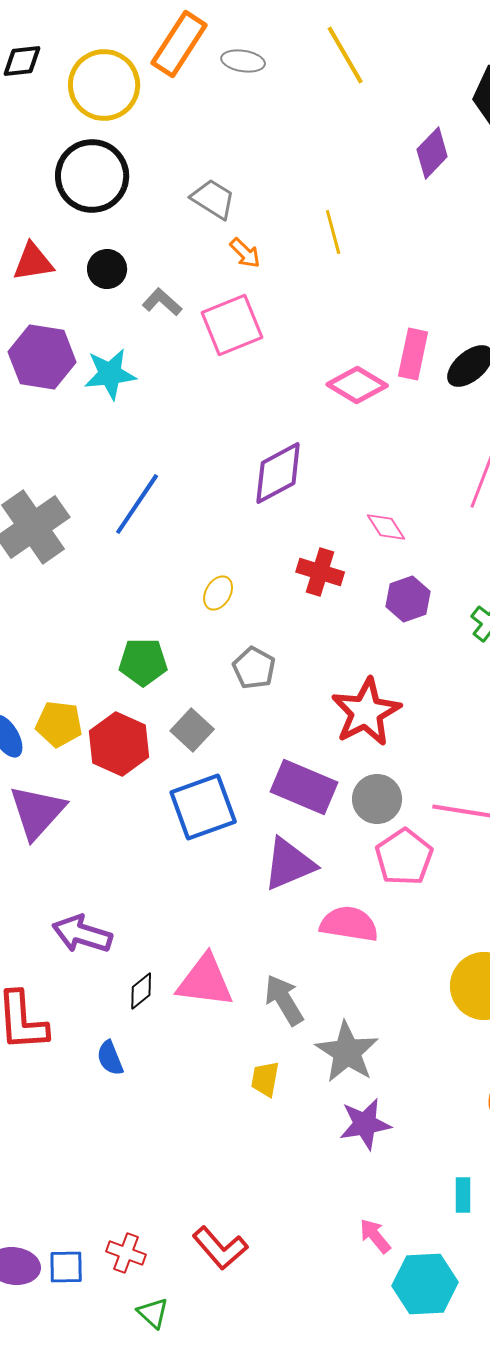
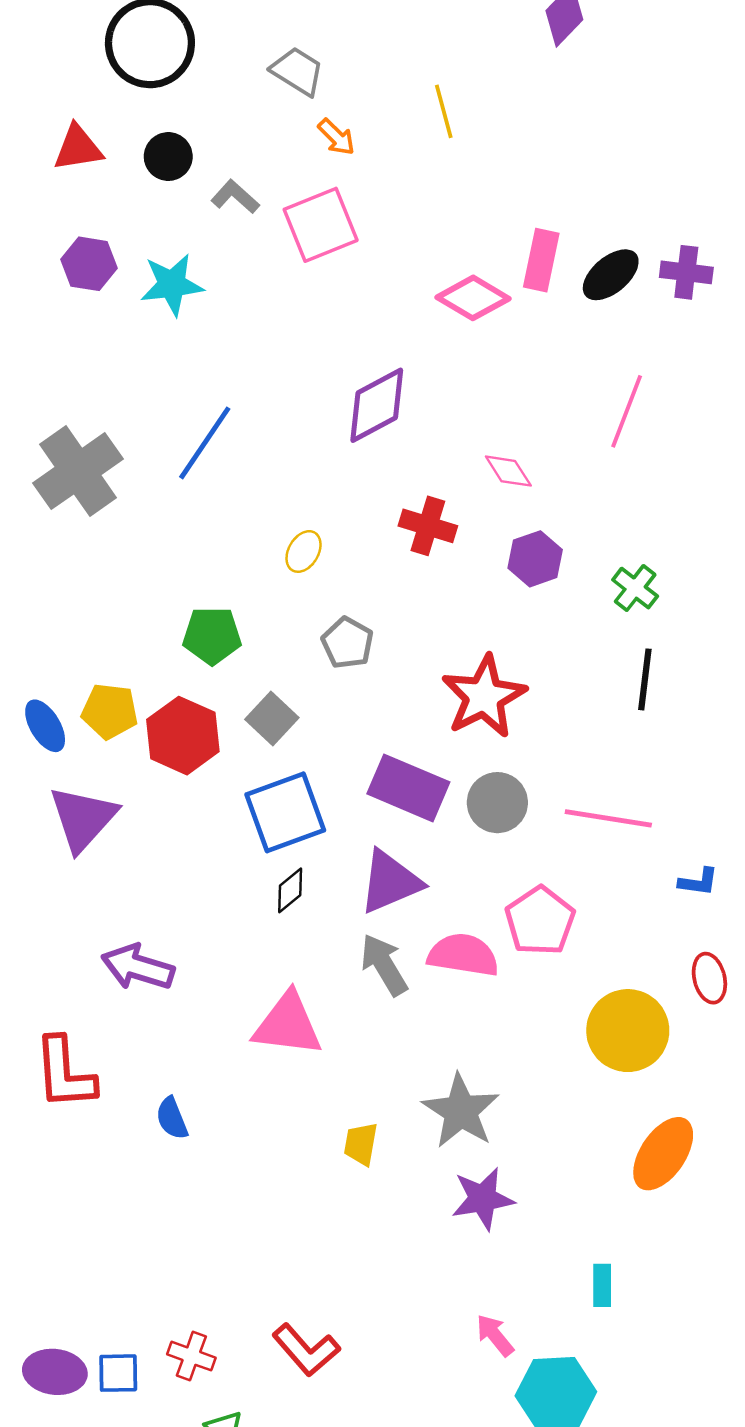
purple hexagon: (42, 357) -> (89, 264), size x0.7
pink pentagon: (404, 857) -> (540, 921), moved
black diamond: (141, 991) -> (290, 890), moved
gray arrow: (284, 1000) -> (384, 965), moved

